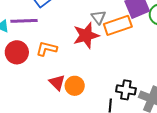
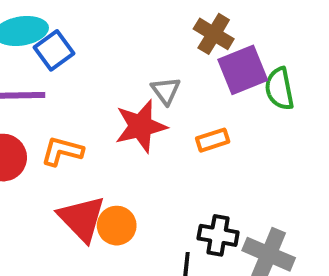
orange rectangle: (118, 25) -> (213, 140), moved, size x0.6
red triangle: (57, 82) -> (82, 218), size x1.5

